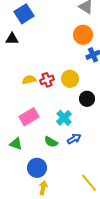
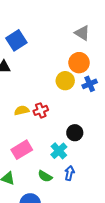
yellow circle: (70, 79) -> (65, 81), moved
black circle: (87, 99) -> (75, 133), moved
blue arrow: (74, 139) -> (69, 173), turned -48

